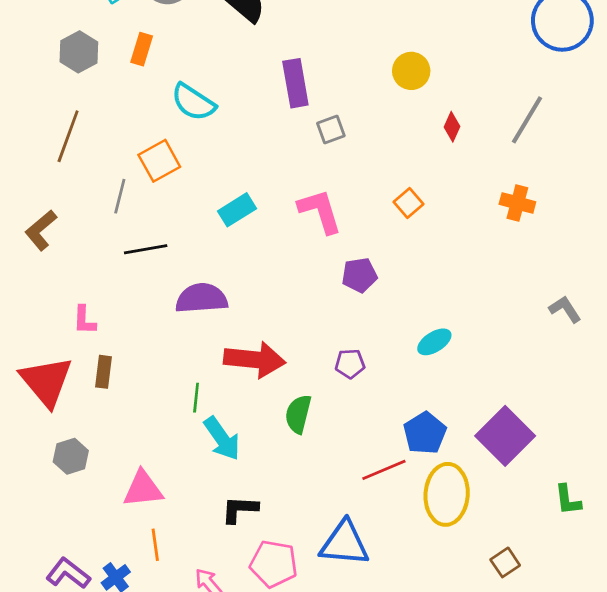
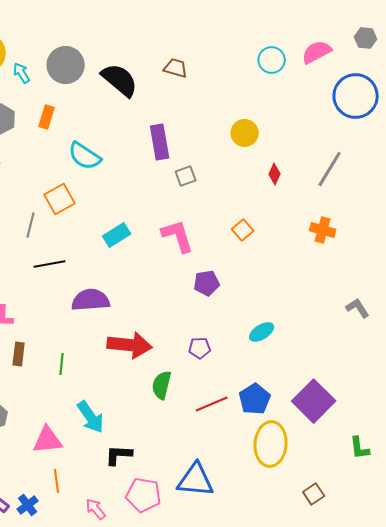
green line: (196, 398) -> (62, 364), moved
cyan arrow: (222, 439) -> (91, 417), moved
red line: (384, 470) -> (212, 404), moved

